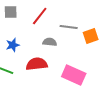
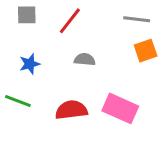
gray line: (69, 27) -> (137, 19), moved
red semicircle: (37, 64) -> (71, 110), moved

